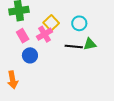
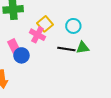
pink cross: (44, 34) -> (37, 35), turned -35
pink rectangle: (23, 36) -> (14, 46), moved

